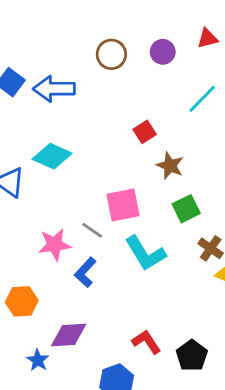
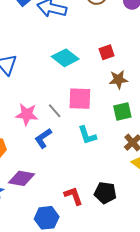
cyan diamond: (52, 156) -> (65, 58), moved
brown star: (170, 166) -> (118, 79), turned 30
cyan L-shape: (145, 253) -> (87, 135), size x0.7
black pentagon: (192, 356) -> (105, 193), moved, turned 30

